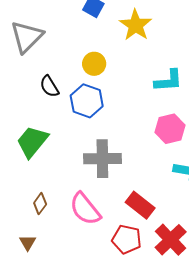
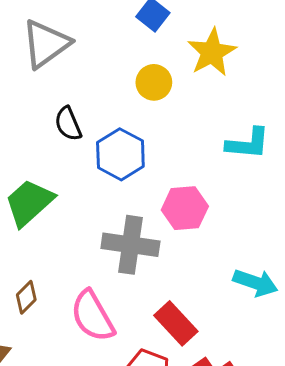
yellow circle: (94, 64) -> (154, 82), moved
pink hexagon: (170, 129) -> (185, 208), moved

